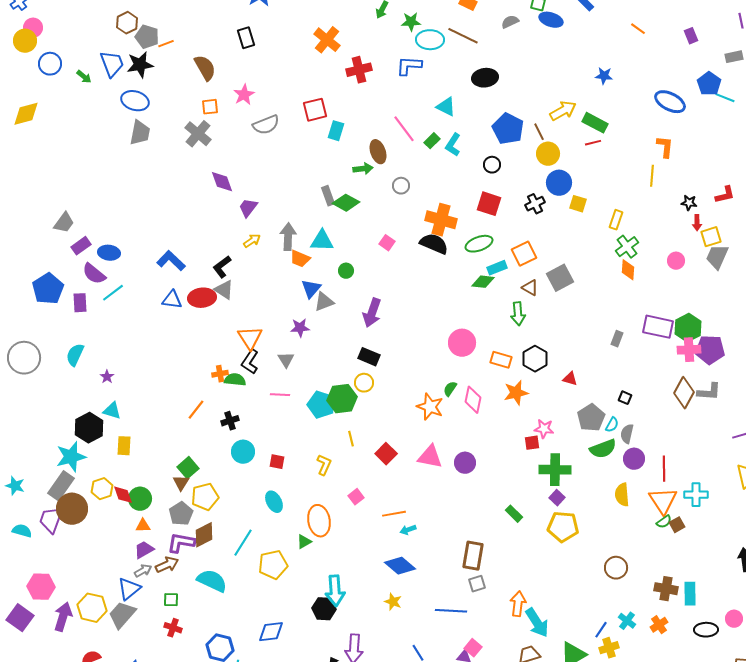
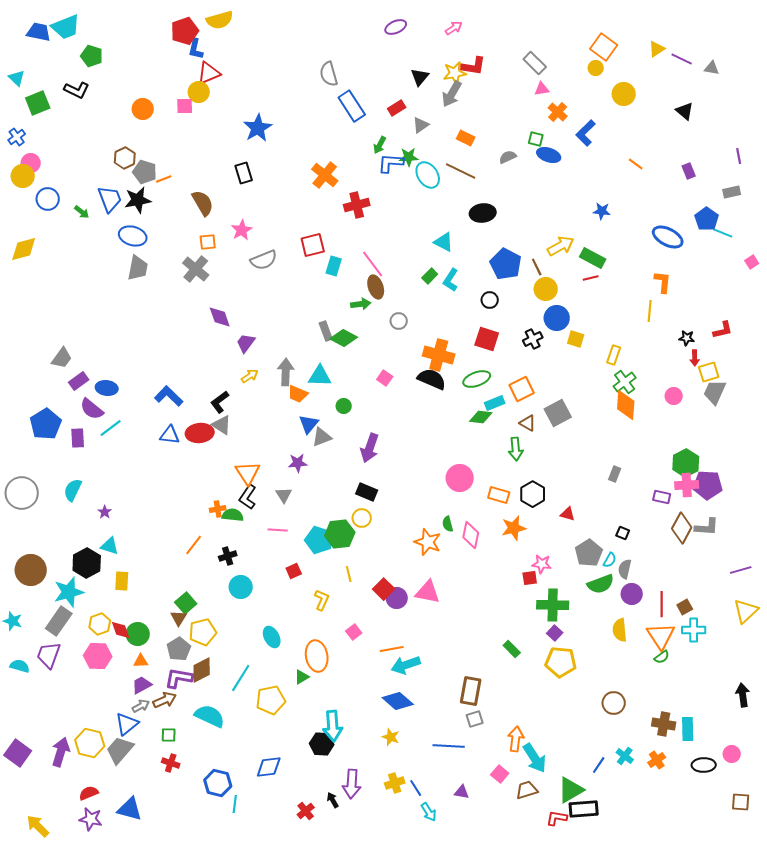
cyan ellipse: (430, 40) -> (428, 175), turned 56
blue L-shape: (409, 66) -> (391, 163), moved
pink line: (404, 129) -> (373, 264), moved
orange diamond: (628, 270) -> (626, 405), size x1.4
purple rectangle: (658, 327) -> (662, 497), moved, size x0.6
green semicircle: (450, 389) -> (448, 524), turned -49
red square: (277, 462) -> (294, 571), moved, turned -35
purple circle: (465, 463) -> (397, 598), moved
brown circle: (72, 509) -> (31, 570), moved
brown square: (677, 525) -> (685, 607), moved
cyan arrow: (408, 530) -> (406, 665), size x1.8
pink hexagon: (41, 587) -> (98, 656), moved
pink square: (473, 648) -> (500, 774), moved
yellow cross: (609, 648) -> (395, 783), moved

